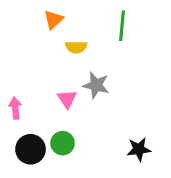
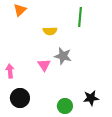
orange triangle: (53, 20) -> (20, 10), moved
green circle: (63, 143) -> (65, 106), moved

